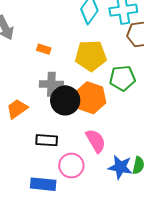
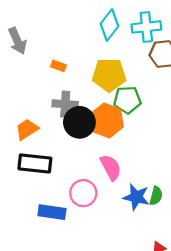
green pentagon: (122, 78) -> (127, 100), moved
black rectangle: (47, 140) -> (35, 163), moved, size x1.4

